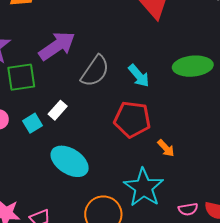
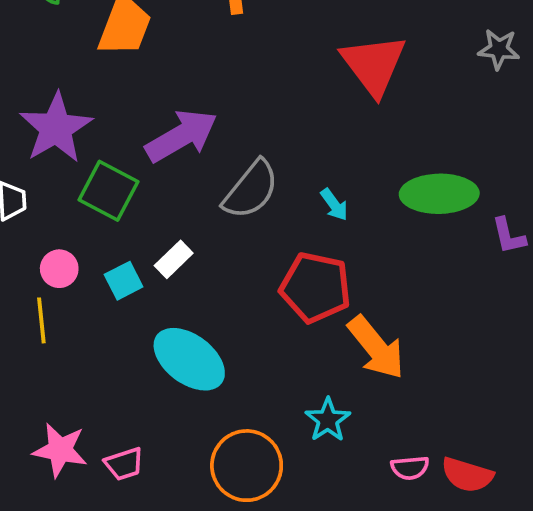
cyan arrow: (139, 76) -> (334, 205), size x0.7
green square: (21, 77) -> (108, 191), turned 32
orange arrow: (166, 148) -> (376, 348), size x1.8
cyan star: (144, 187) -> (328, 420), size x0.6

